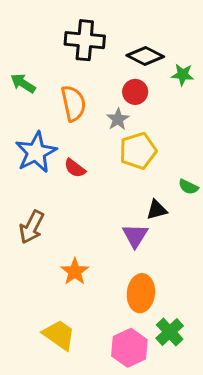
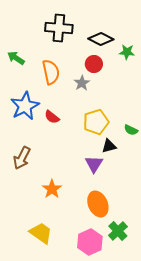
yellow pentagon: (138, 151) -> (96, 122), moved
orange ellipse: (141, 293) -> (98, 204), turned -30

